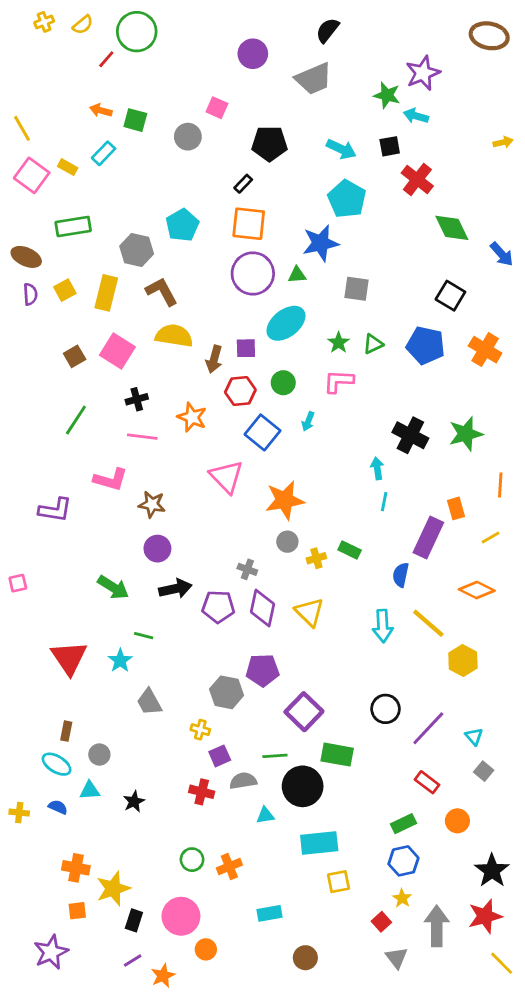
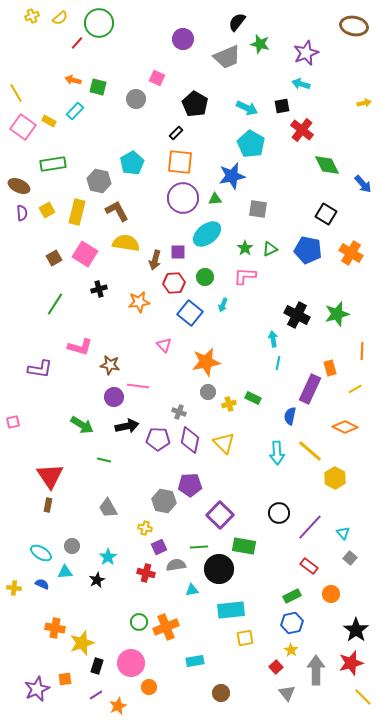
green star: (387, 95) -> (260, 44), moved
black pentagon: (269, 144) -> (195, 104), turned 30
orange star: (192, 417) -> (139, 302), turned -30
pink line: (142, 437) -> (138, 386), moved
pink triangle: (227, 477) -> (164, 345), size x0.6
cyan star: (120, 661) -> (108, 557), moved
brown rectangle: (66, 731) -> (48, 505), moved
orange cross: (229, 866) -> (166, 627), size x1.4
orange square: (77, 911) -> (65, 679), moved

